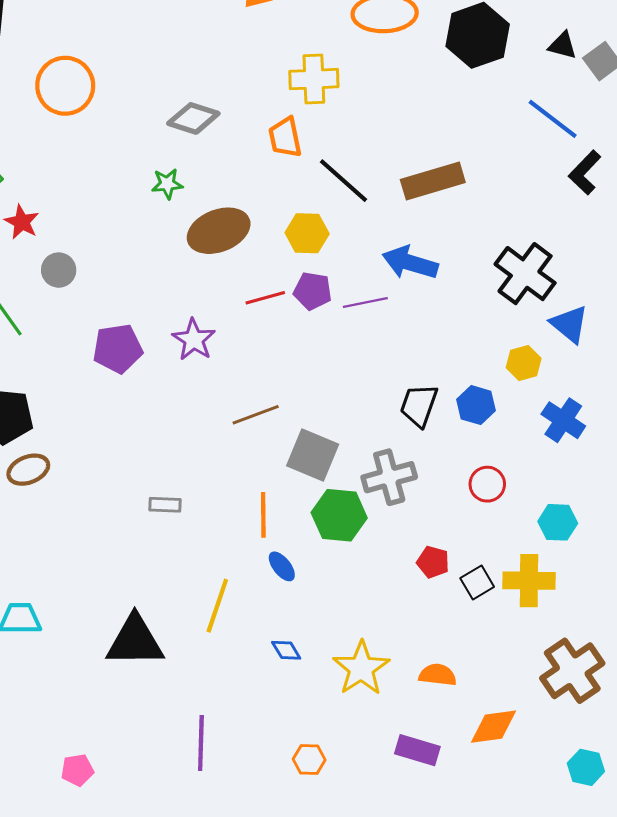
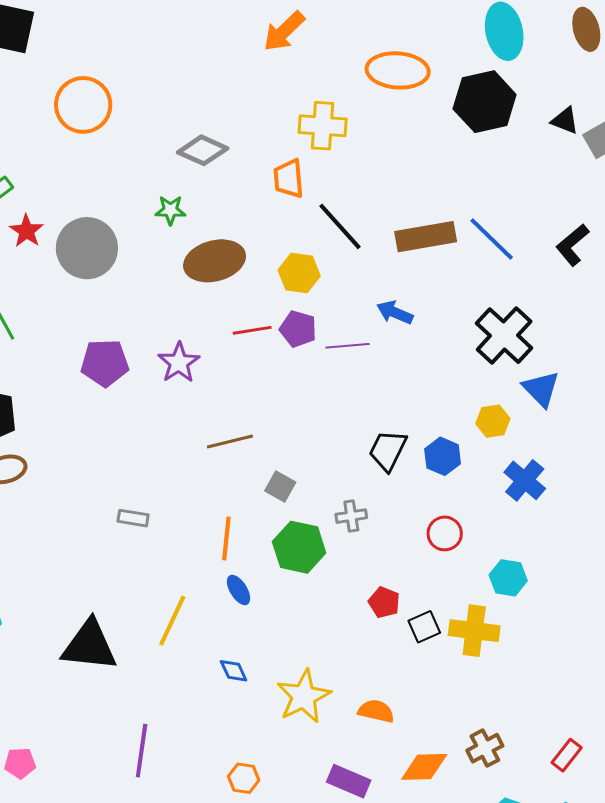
blue line: (553, 119) -> (492, 239), moved
blue arrow: (410, 263) -> (395, 313), size x0.7
gray circle: (59, 270) -> (87, 248), moved, size x1.8
gray square: (313, 455) -> (280, 486), size x0.6
gray cross: (389, 477) -> (351, 516), size x0.6
brown cross: (572, 671) -> (485, 748), moved, size x0.6

